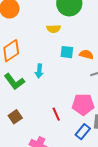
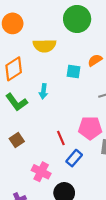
yellow semicircle: (54, 29) -> (44, 46), moved, size x1.5
orange semicircle: (86, 54) -> (95, 60), moved, turned -48
blue rectangle: (83, 132) -> (74, 158), moved

